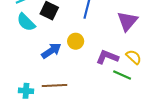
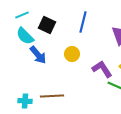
blue arrow: (51, 51) -> (38, 55), moved, turned 84
purple L-shape: (107, 57) -> (102, 69), turned 35

